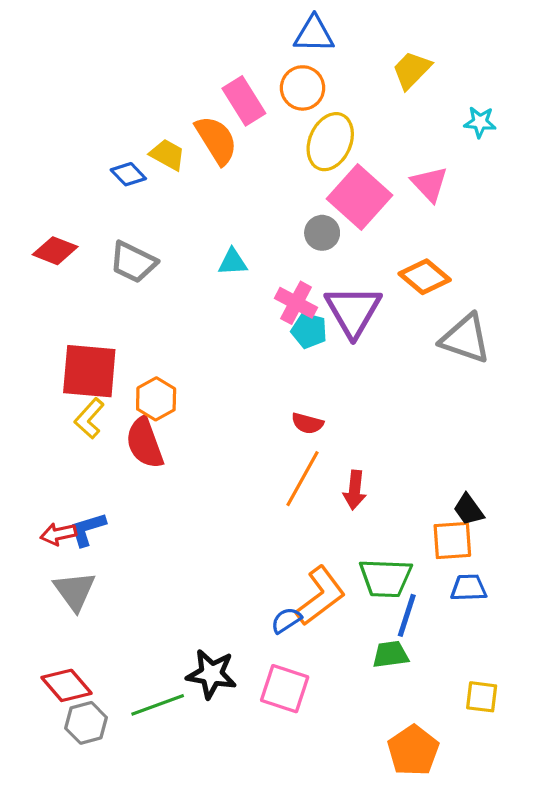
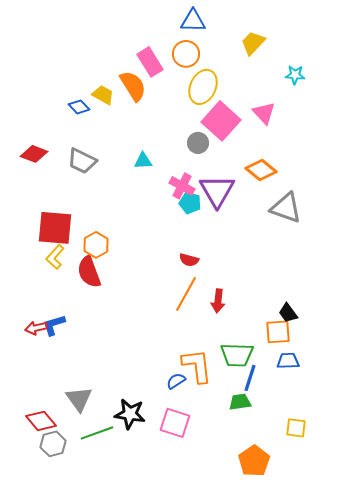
gray triangle: (75, 591) -> (79, 399), moved
orange L-shape: (320, 596) -> (197, 366), turned -60

